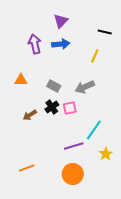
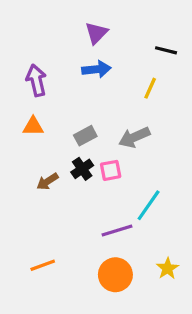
purple arrow: (35, 44) -> (36, 80), moved
gray rectangle: (54, 86) -> (85, 136), turned -56
yellow star: (106, 154) -> (168, 268), moved

